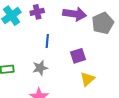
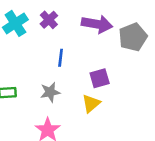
purple cross: (37, 12) -> (49, 20), turned -32
yellow triangle: (87, 79) -> (91, 103), moved

